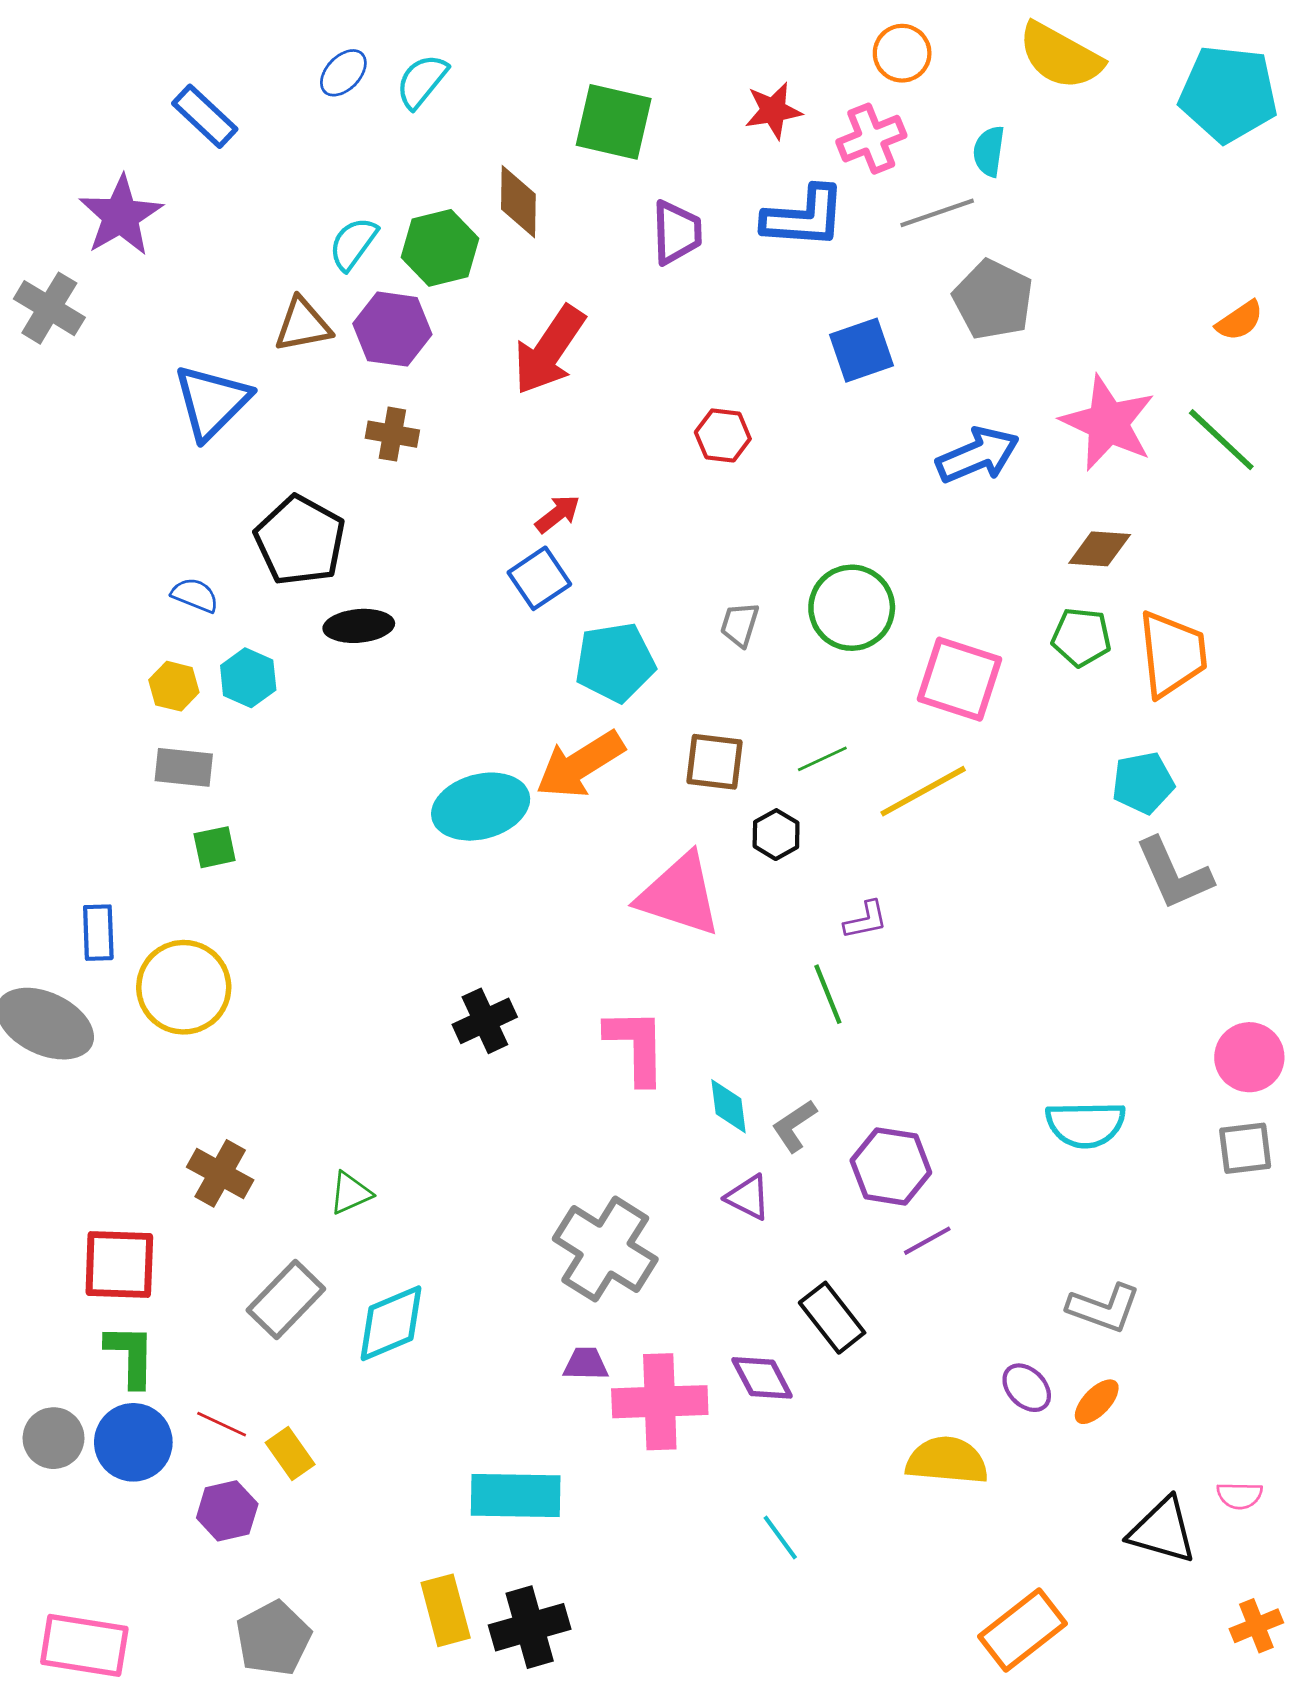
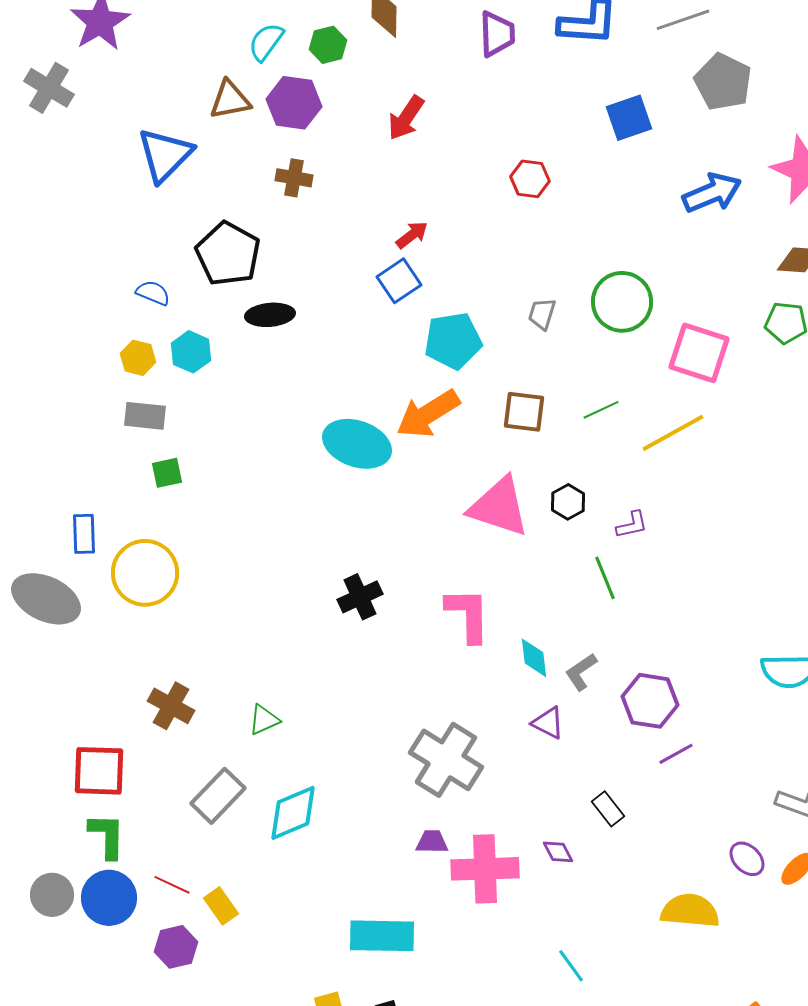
green hexagon: (440, 248) -> (328, 45), size x0.7
red arrow: (549, 350) -> (406, 118), size x0.7
cyan ellipse: (481, 807) -> (357, 444), turned 34
black hexagon: (776, 835) -> (568, 502), moved
black rectangle: (832, 1318) -> (608, 809), size x0.7
purple diamond: (762, 1378) -> (558, 852), size x0.7

